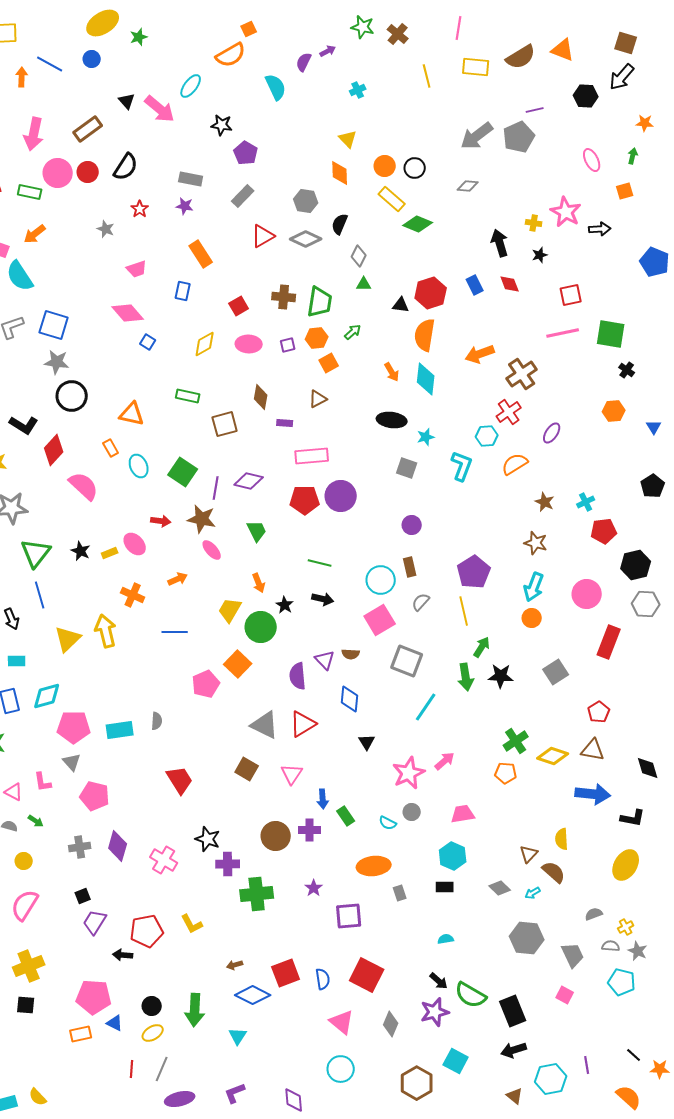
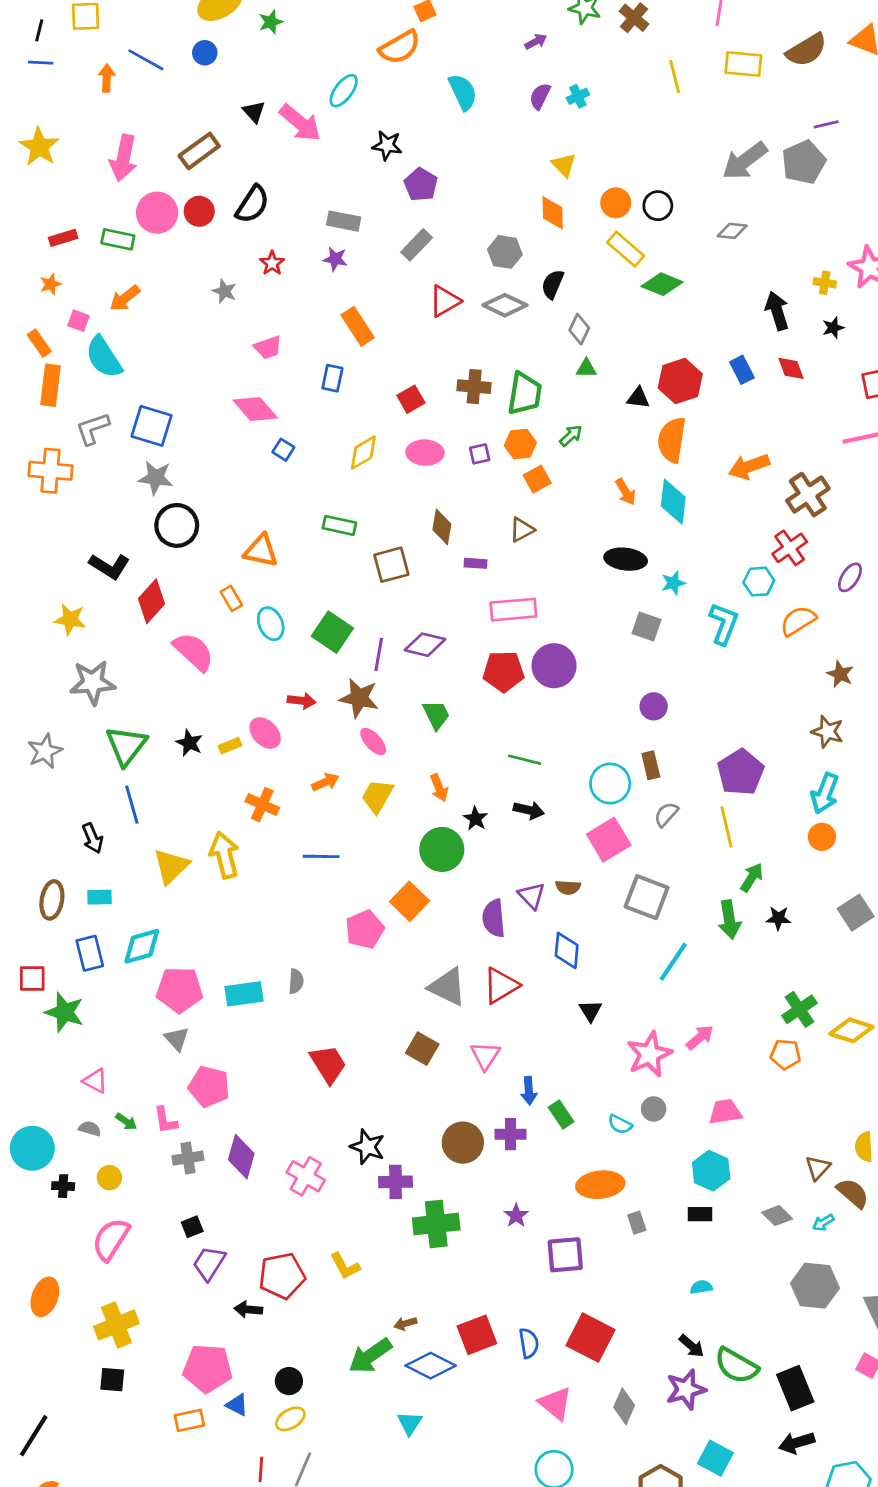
purple semicircle: (304, 62) -> (540, 96), moved
yellow trapezoid: (230, 610) -> (377, 796), moved
black star: (501, 676) -> (778, 918), size x0.7
pink L-shape: (43, 782) -> (166, 1120), moved
green arrow: (195, 1010) -> (370, 1356), moved, turned 52

